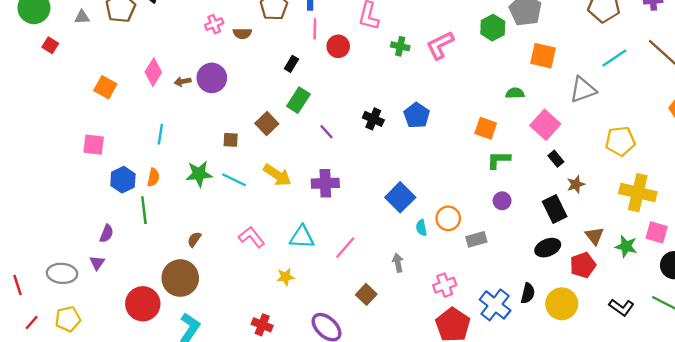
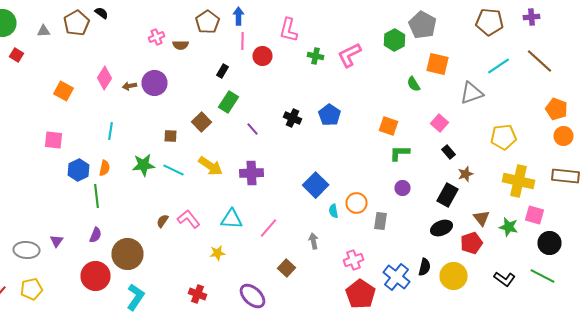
green semicircle: (515, 93) -> (414, 84), moved, turned -119
pink square: (545, 125) -> (440, 123), size x0.7
black rectangle: (555, 209) -> (448, 195), turned 55
purple semicircle: (106, 234) -> (96, 235), moved
brown semicircle: (194, 239) -> (162, 221), moved
gray rectangle: (476, 239) -> (380, 221), turned -66

